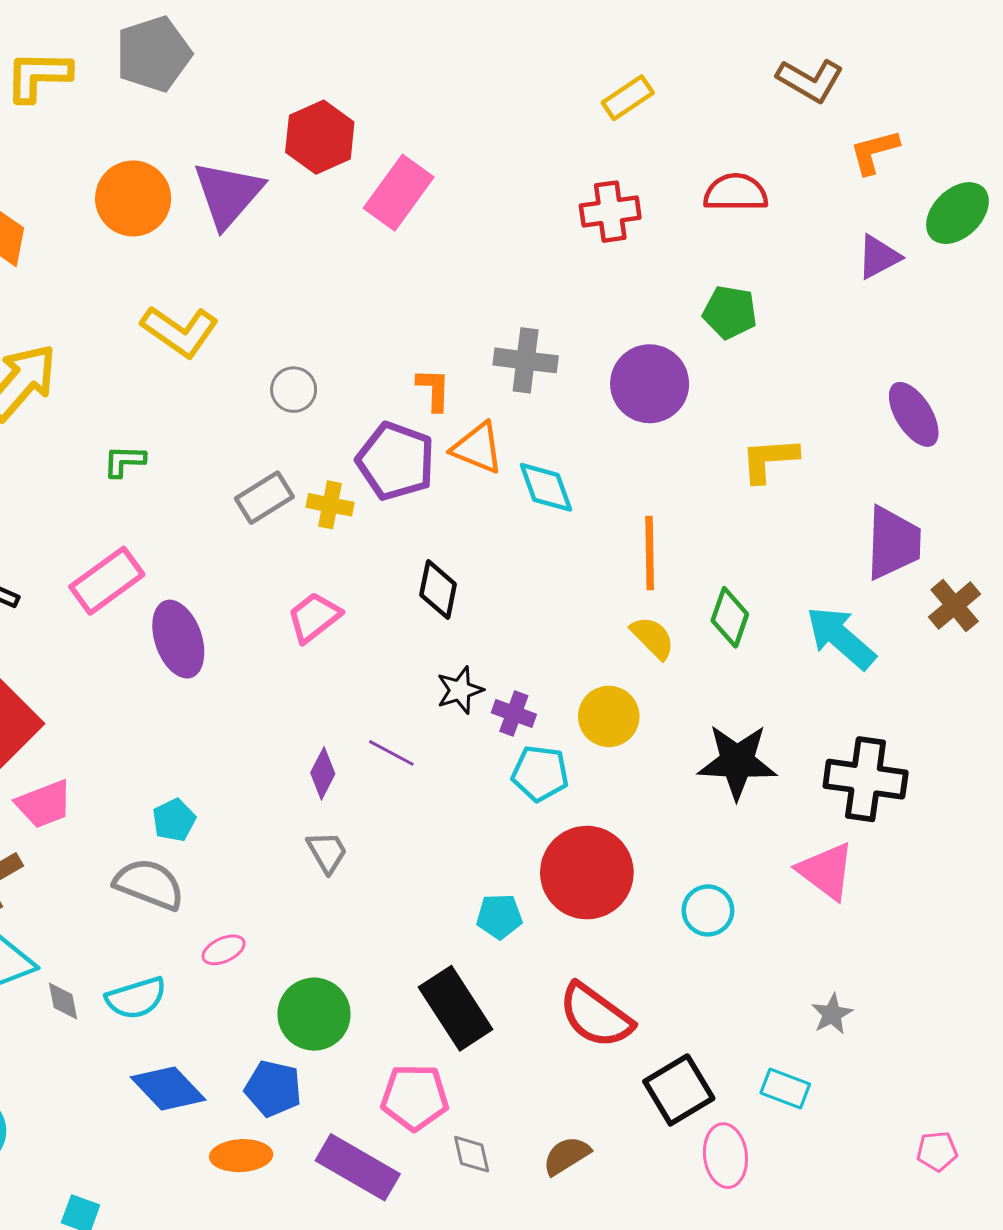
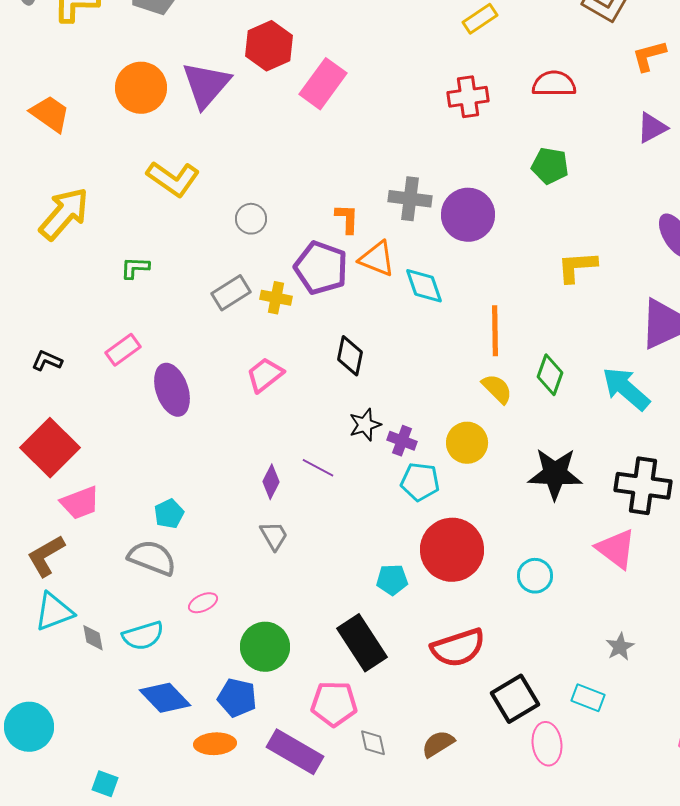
purple circle: (650, 384) -> (468, 215), moved
pink rectangle: (107, 581) -> (123, 350), size x0.7
red semicircle: (596, 1016) -> (458, 648), turned -54

